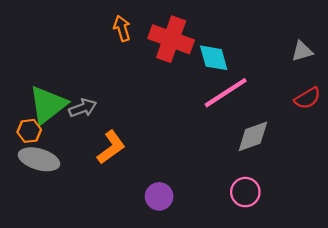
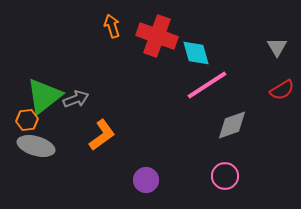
gray triangle: (302, 51) -> (277, 47), turned -45

